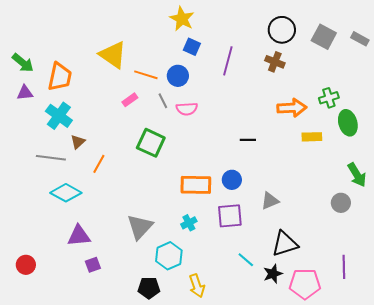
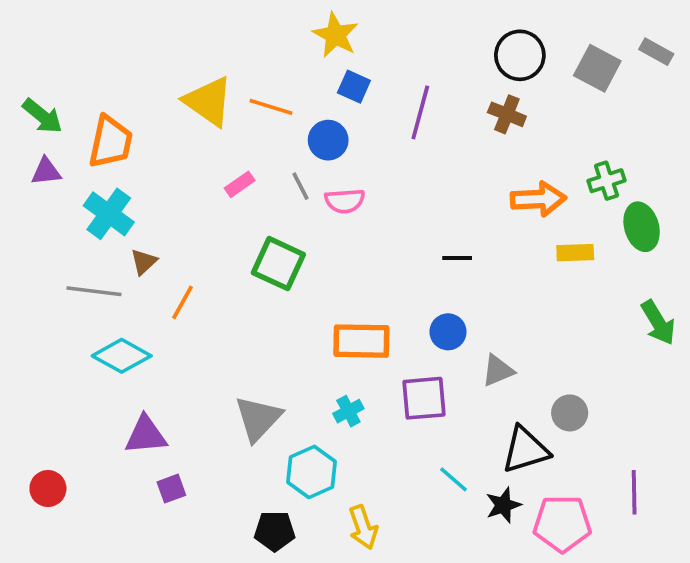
gray rectangle: (360, 39) -> (656, 52), moved
orange line: (146, 75) -> (271, 107), moved
blue circle: (232, 180) -> (448, 332), moved
gray circle: (341, 203) -> (570, 413), moved

